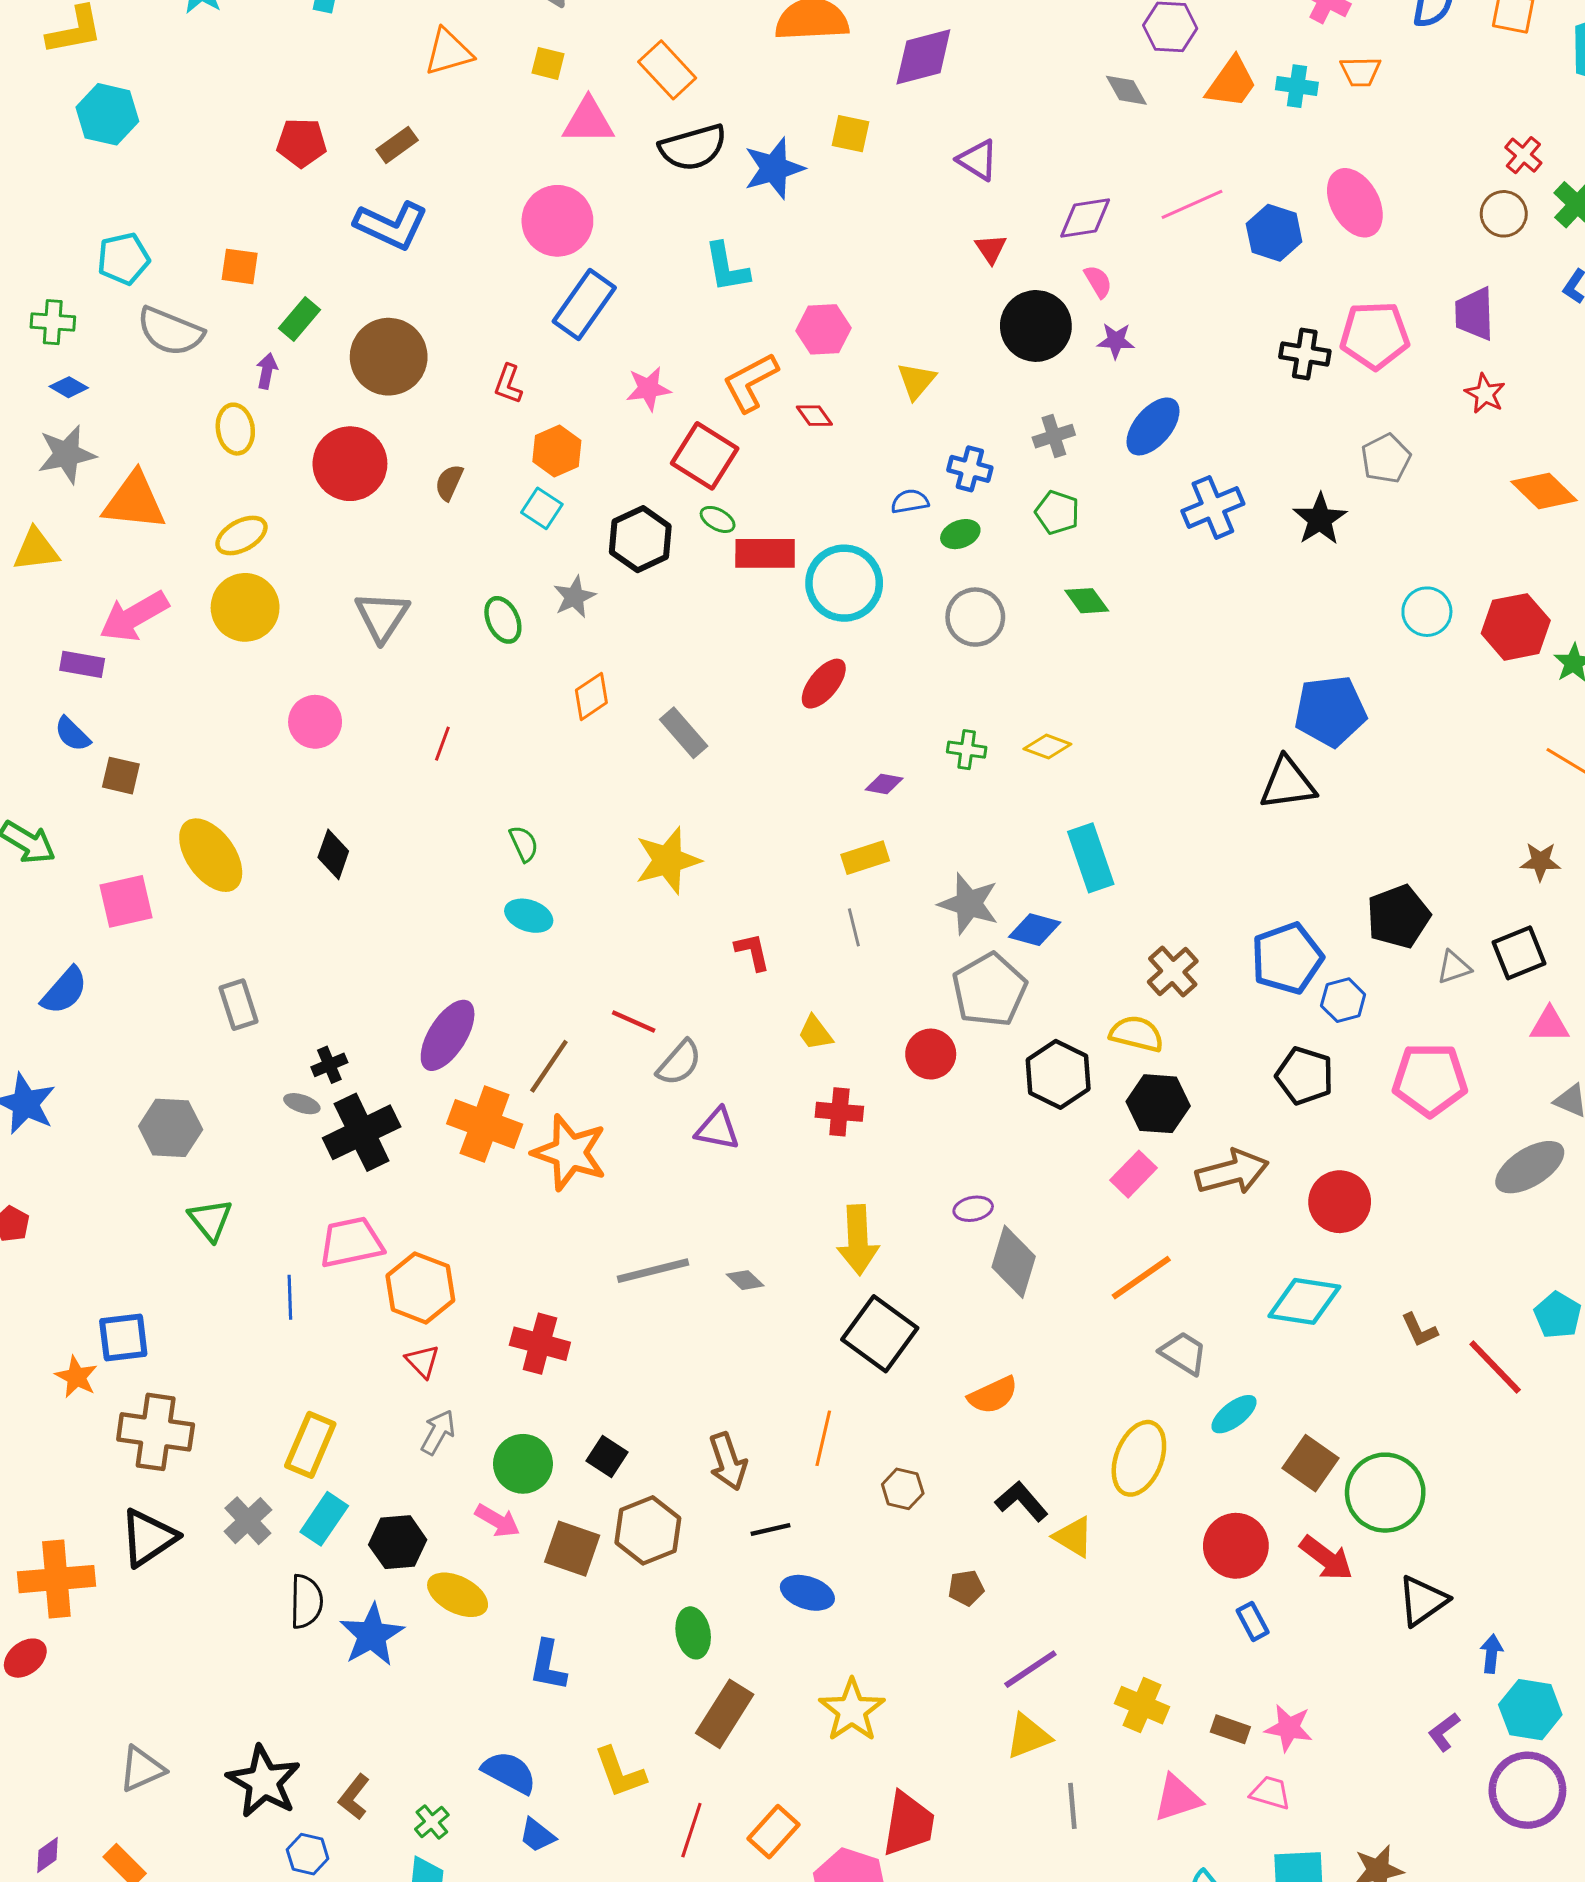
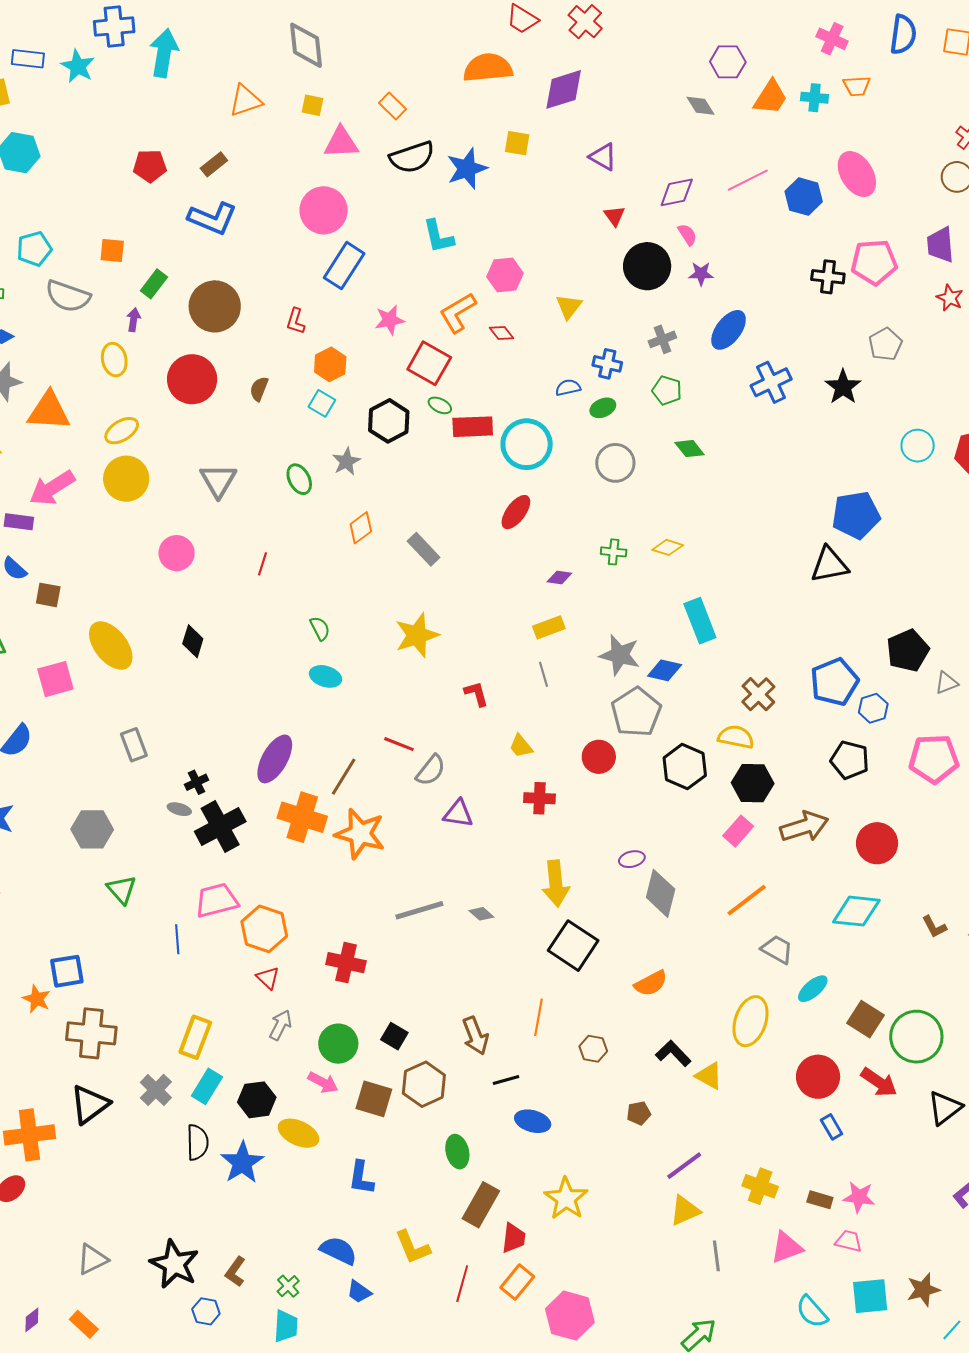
orange rectangle: (667, 70) -> (392, 106), size x0.7
red trapezoid: (908, 1824) -> (514, 1238), moved, size x0.7

